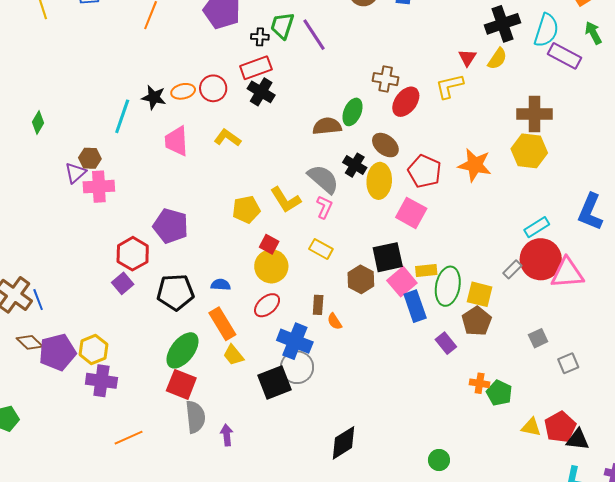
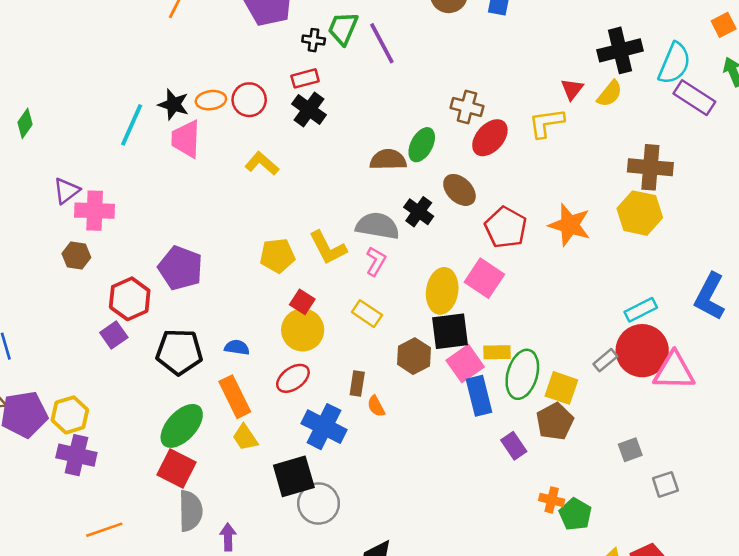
red rectangle: (256, 68) -> (305, 78), size x0.7
pink trapezoid: (176, 141) -> (186, 139), moved
brown hexagon: (90, 158) -> (76, 256), moved
gray semicircle: (323, 179) -> (378, 226), turned -36
yellow ellipse: (379, 181) -> (442, 291), moved
gray circle: (297, 367) -> (319, 503), moved

